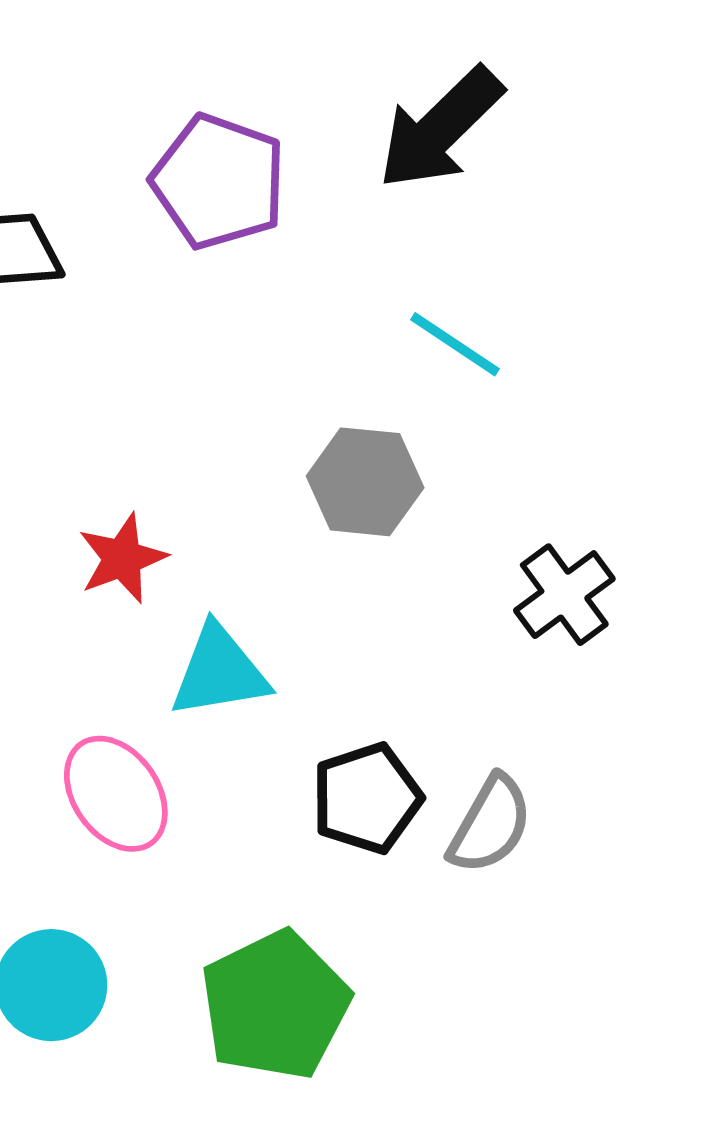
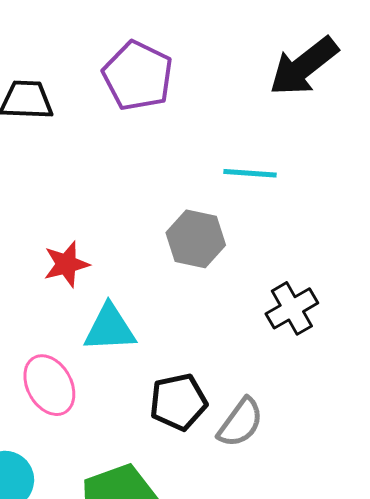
black arrow: (440, 128) -> (304, 66), moved
cyan line: (455, 344) -> (250, 173), turned -36

